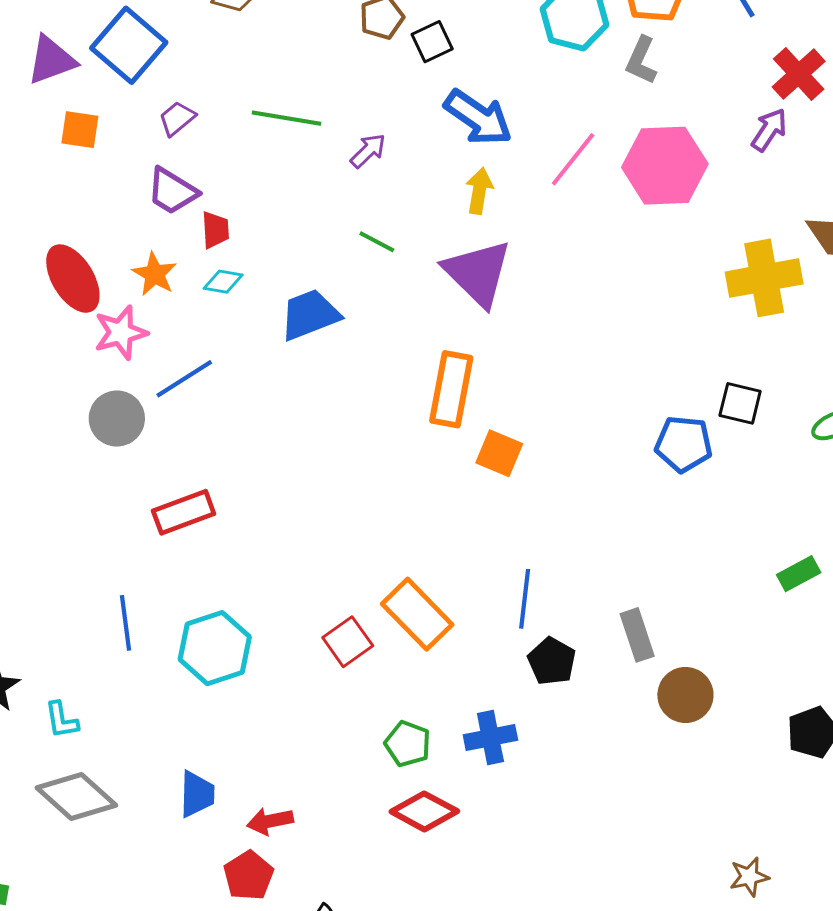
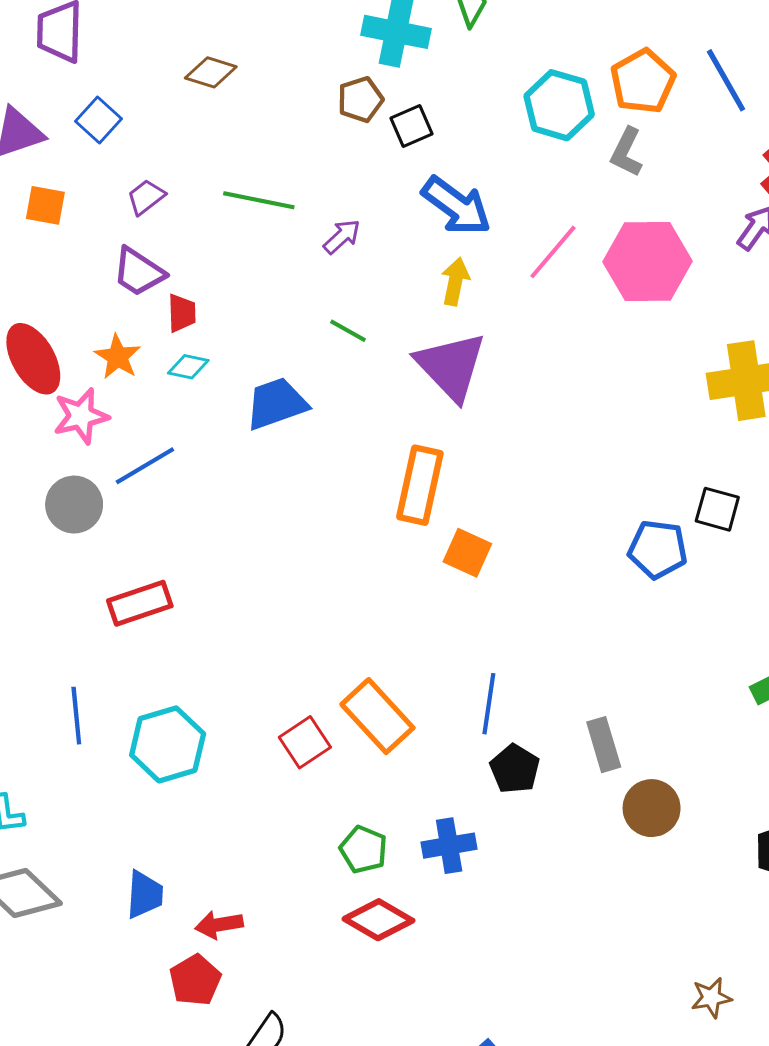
blue square: (129, 45) -> (99, 120), size x0.6

